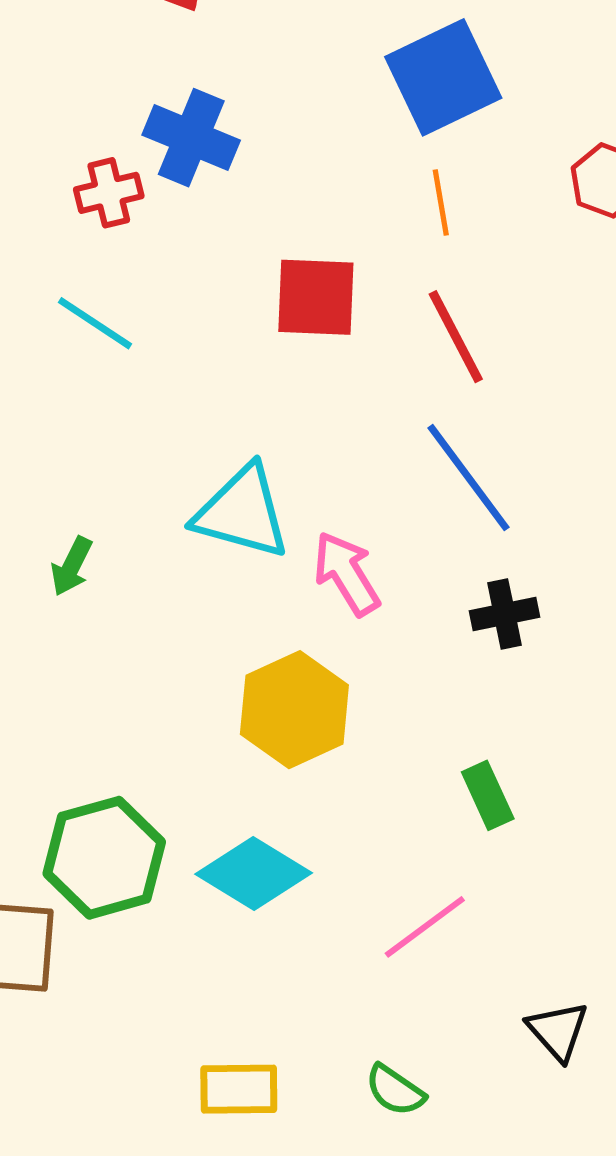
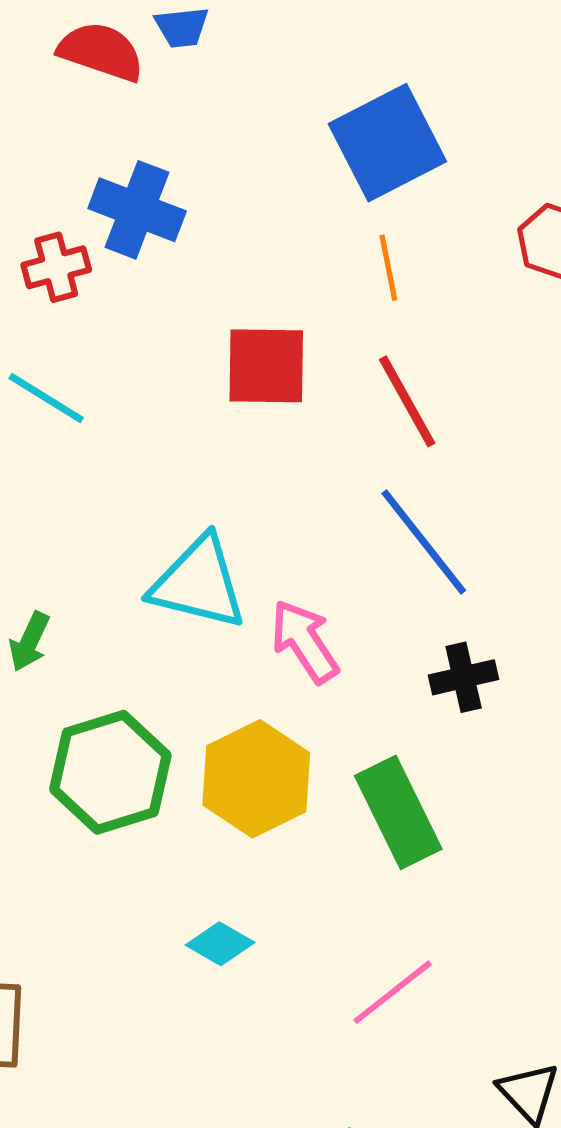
green rectangle: (488, 795) -> (398, 812), moved, size x1.6
green hexagon: (104, 858) -> (110, 772), moved
cyan diamond: (254, 874) -> (220, 944), size x0.6

